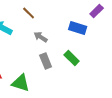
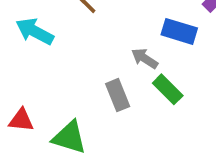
gray arrow: (41, 37) -> (145, 58), moved

